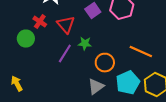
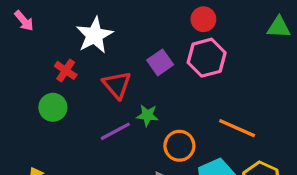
red cross: (40, 22) -> (66, 70), moved
purple line: (65, 54) -> (115, 131), turned 30

